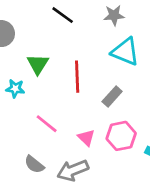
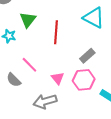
gray rectangle: (112, 97) -> (87, 56), moved
gray semicircle: (34, 164) -> (14, 80), moved

